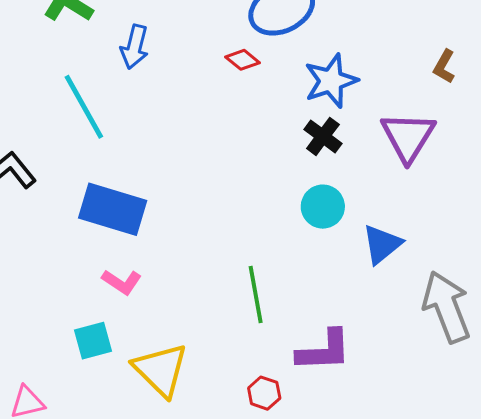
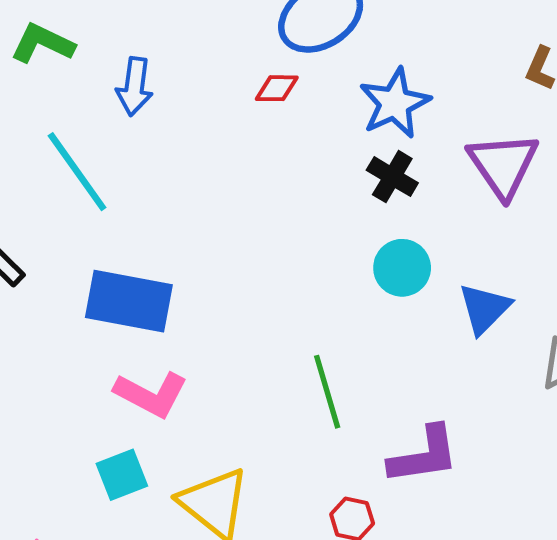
red diamond: (242, 60) -> (277, 88), turned -32
pink L-shape: (122, 282) -> (151, 394), size x1.4

